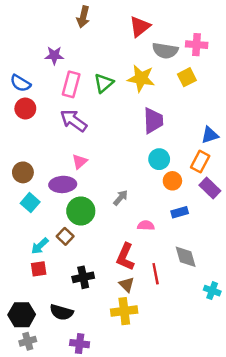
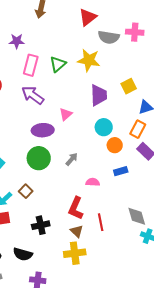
yellow square: (187, 77) -> (129, 86), moved
pink triangle: (80, 162) -> (66, 114), moved
purple ellipse: (63, 184) -> (43, 130), moved
green circle: (81, 211) -> (39, 158), moved
gray diamond: (186, 257) -> (137, 216), moved

